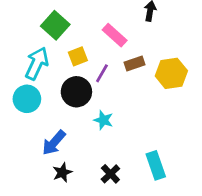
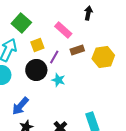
cyan star: (103, 120) -> (58, 80), moved

